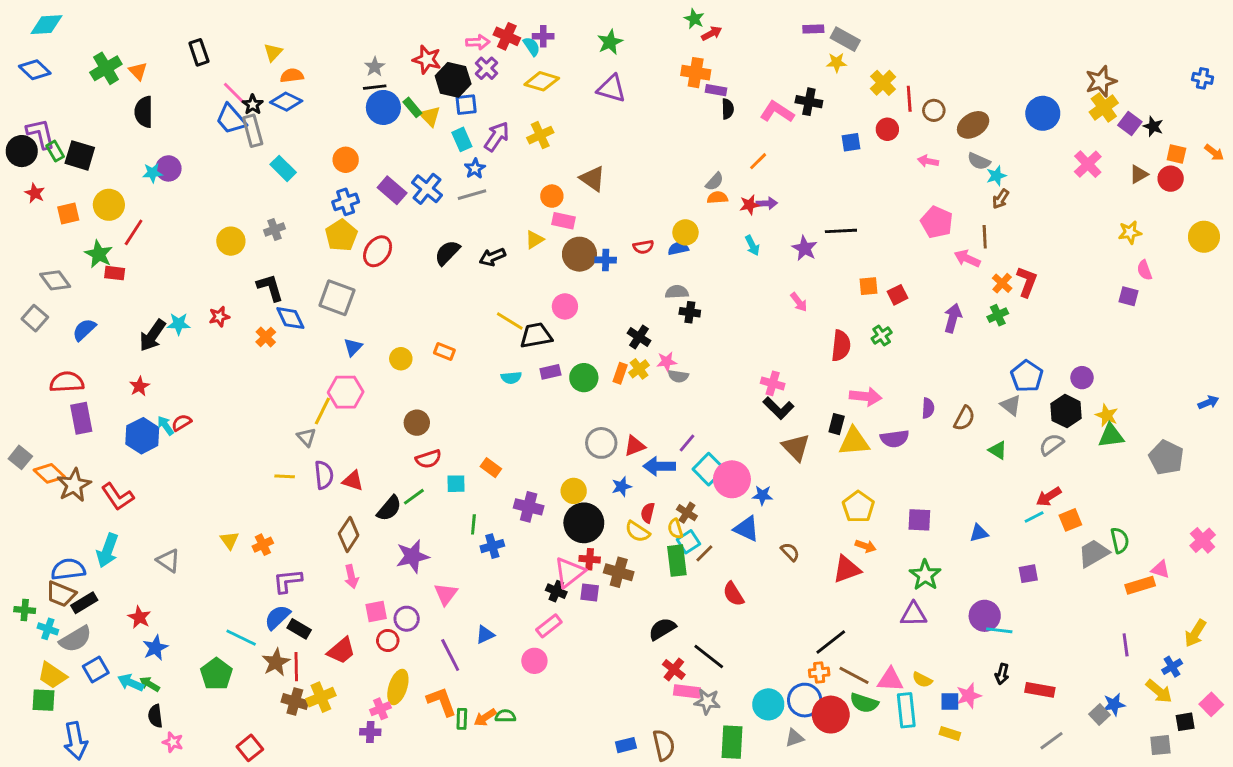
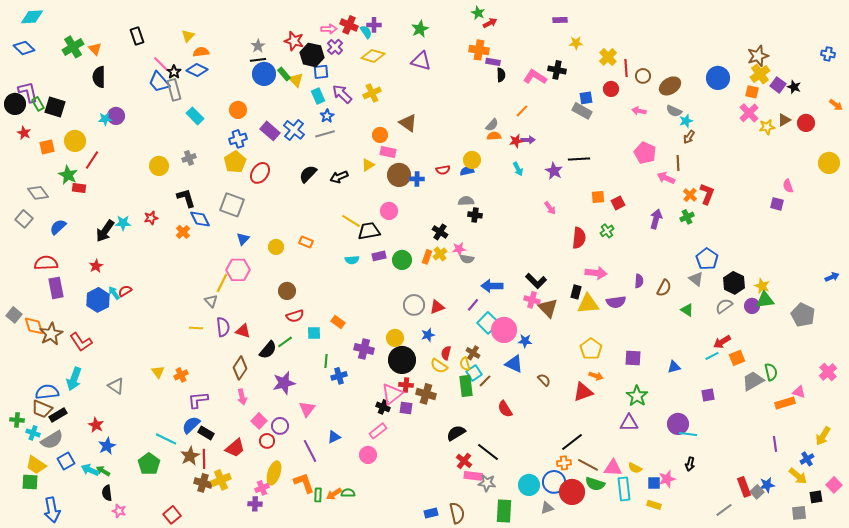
gray rectangle: (845, 39) -> (582, 111), moved
purple arrow: (497, 137) -> (342, 94), turned -80
orange square: (1176, 154) -> (752, 92), moved
yellow star: (1130, 232) -> (767, 127), moved
purple circle: (1082, 378) -> (752, 306), moved
pink cross: (773, 383) -> (532, 300), moved
blue arrow: (659, 466) -> (492, 286), moved
orange diamond: (49, 473) -> (34, 326), turned 30
pink square: (376, 611) -> (259, 421), turned -35
red rectangle: (1040, 690) -> (744, 487), moved, turned 60

